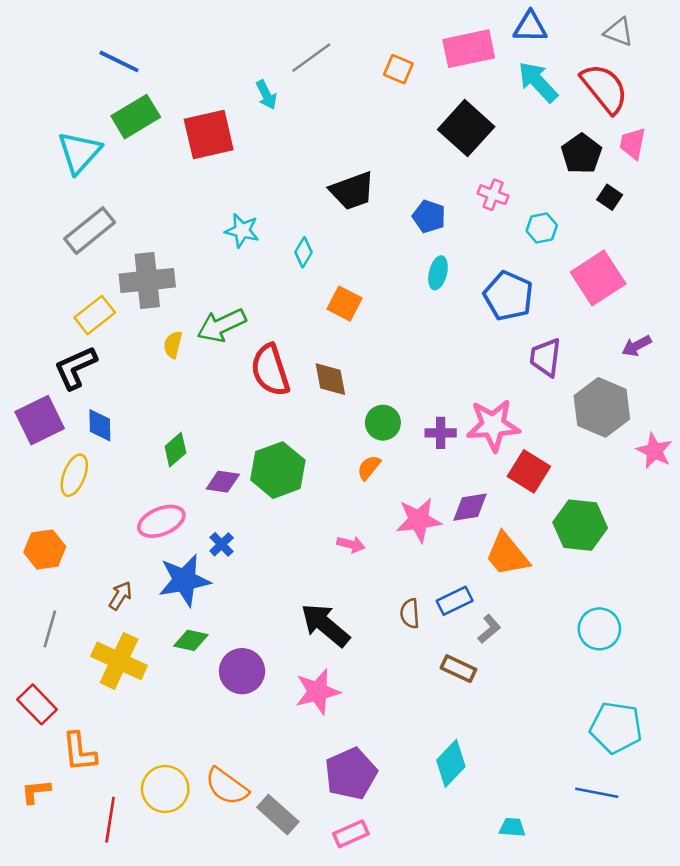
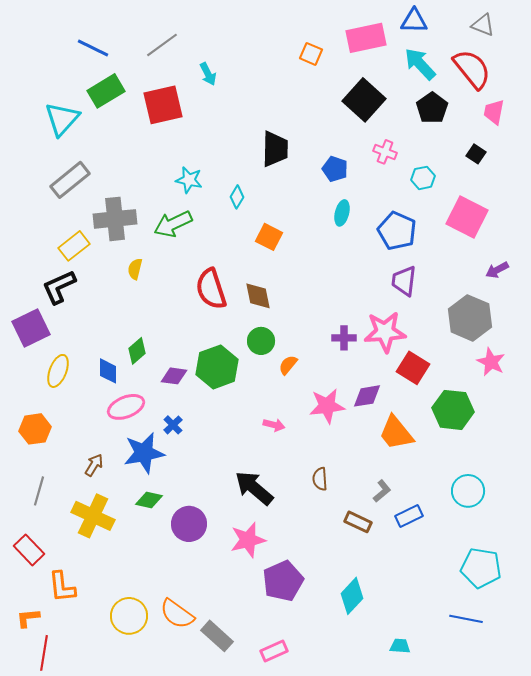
gray line: (311, 58) -> (162, 45), moved
black pentagon: (581, 154) -> (432, 108), moved
black trapezoid: (352, 191) -> (275, 149), turned -69
pink square: (598, 278) -> (467, 217), turned -30
green arrow: (222, 325) -> (173, 224), moved
purple trapezoid: (546, 357) -> (404, 281), moved
green circle: (383, 423) -> (261, 341), moved
blue diamond: (100, 425) -> (108, 371), moved
pink star: (654, 451) -> (491, 362), moved
blue rectangle: (455, 601) -> (409, 516), moved
purple pentagon: (351, 774) -> (283, 581), moved
red line: (110, 820) -> (44, 653), moved

